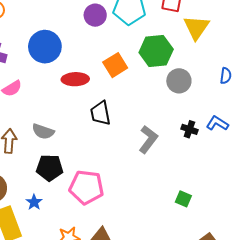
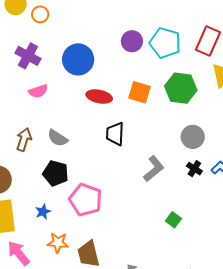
orange square: (115, 65) -> (139, 92), turned 35
gray circle: (179, 81) -> (193, 137), moved
green square: (183, 199) -> (173, 220), moved
blue star: (34, 202) -> (43, 212), moved

